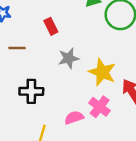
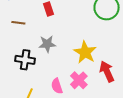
gray star: (69, 58) -> (47, 44), moved
pink semicircle: (74, 118) -> (57, 86), turned -98

